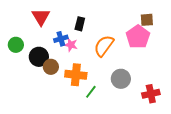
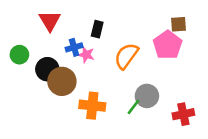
brown circle: (51, 67) -> (62, 81), size x1.5
orange cross: (76, 75) -> (92, 106), moved
green line: (91, 92) -> (134, 107), moved

